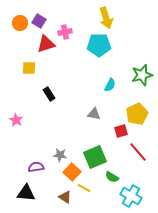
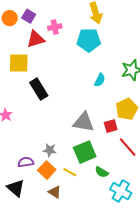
yellow square: (29, 68) -> (19, 63), size x1.5
black rectangle: (49, 94) -> (39, 89), size x1.5
gray triangle: (94, 114) -> (84, 122), moved, size x1.6
orange square: (72, 172) -> (47, 170), moved
yellow line: (84, 188) -> (70, 172), moved
black triangle: (26, 193) -> (16, 188), turned 36

